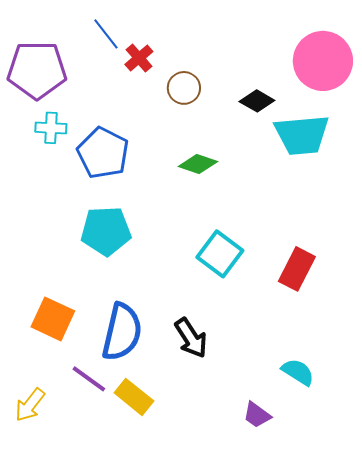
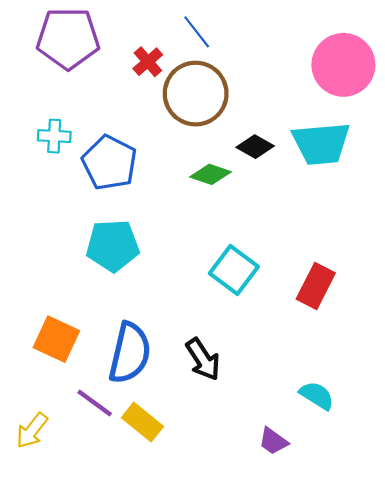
blue line: (106, 34) -> (197, 32), moved
purple pentagon: (37, 70) -> (68, 38), moved
brown circle: (184, 88) -> (196, 94), size x1.8
black diamond: (257, 101) -> (255, 147), moved

